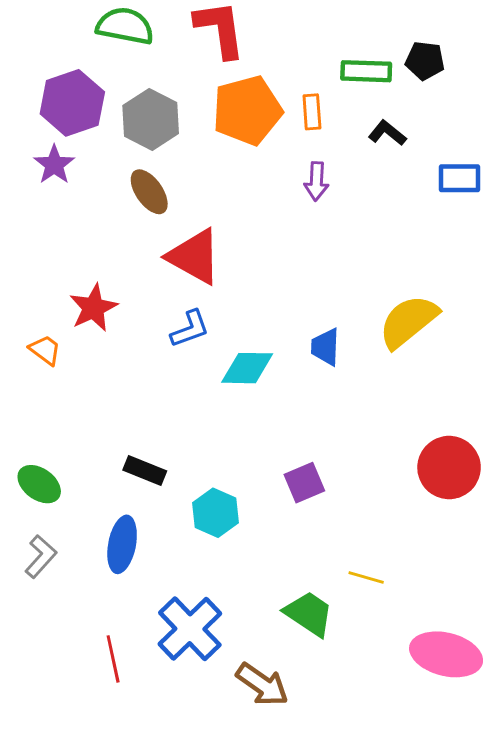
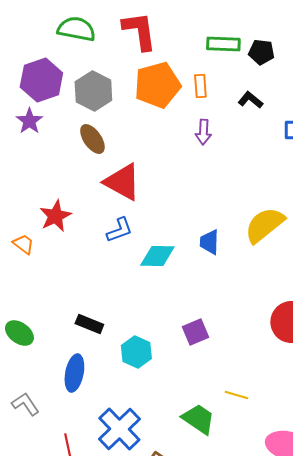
black pentagon: (425, 61) -> (261, 52), moved
green rectangle: (366, 71) -> (223, 44), moved
gray L-shape: (41, 556) -> (25, 404), moved, turned -76

